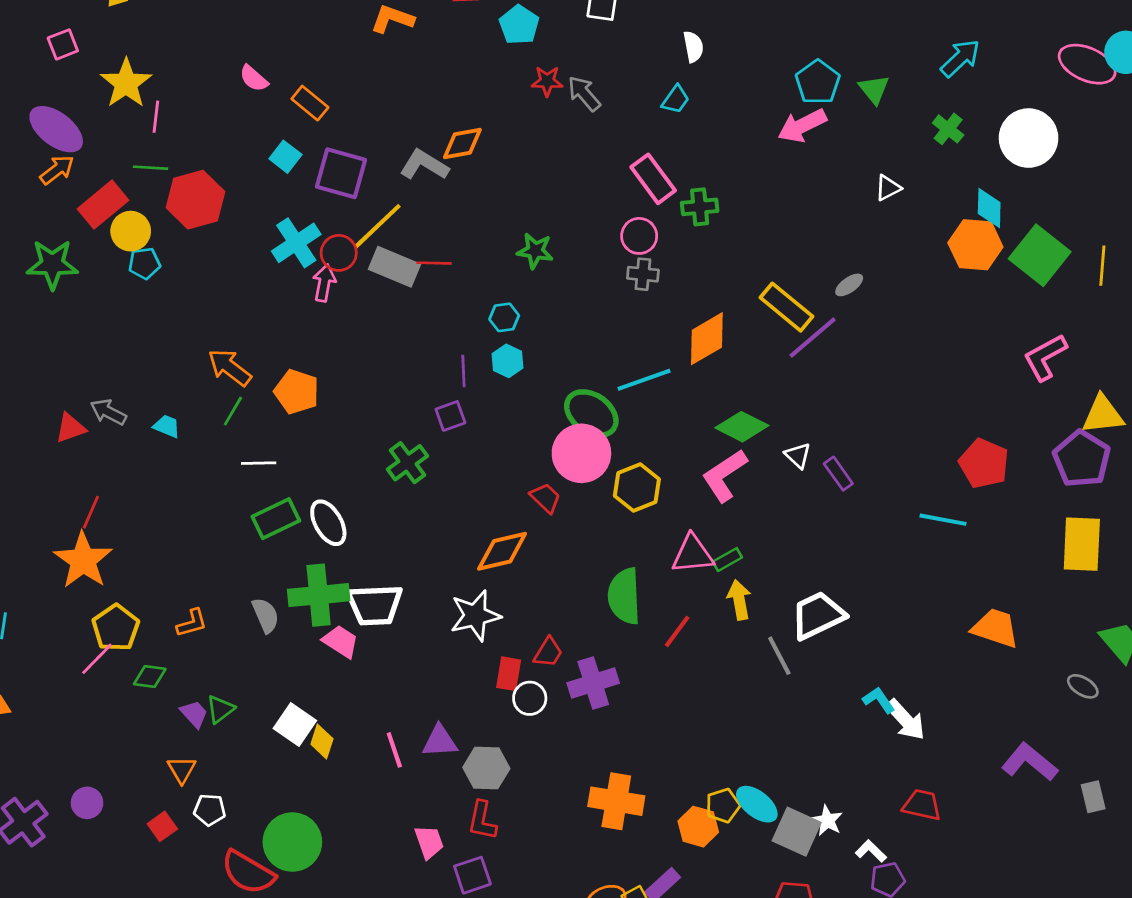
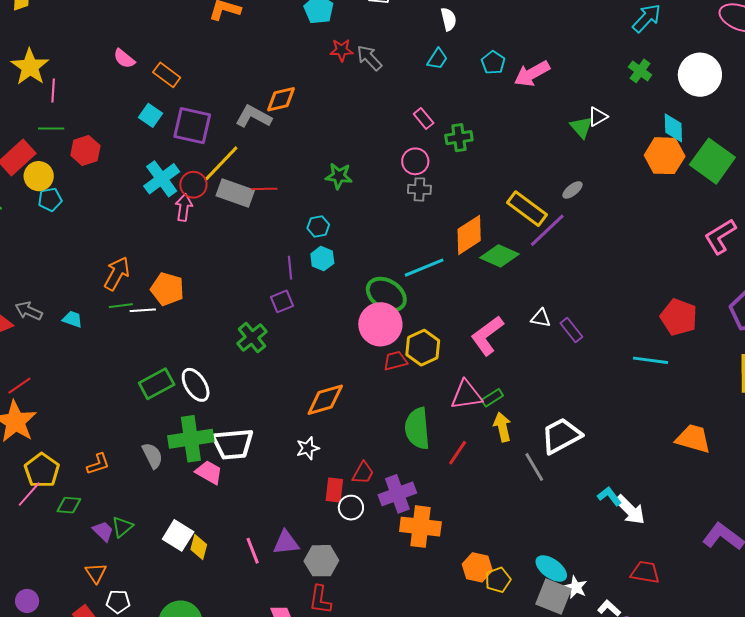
cyan pentagon: (818, 82) -> (493, 63), moved, size x0.7
green triangle: (874, 89) -> (581, 127), moved
pink rectangle: (653, 179) -> (424, 119), size x0.6
red hexagon: (195, 200) -> (85, 150), size x0.7
orange arrow: (230, 367) -> (117, 273), turned 84
green line: (233, 411) -> (121, 306), turned 55
green diamond: (742, 427) -> (499, 256), moved
white triangle: (798, 455) -> (541, 318), turned -30
white line: (259, 463) -> (143, 310), moved
red trapezoid: (545, 498) -> (395, 361), moved, turned -55
red line: (91, 512) -> (19, 386), turned 35
white star: (475, 616) -> (308, 448), size x0.6
orange cross: (616, 801) -> (420, 527), moved
cyan ellipse: (757, 804) -> (551, 568), moved
orange hexagon: (698, 827) -> (477, 567), moved

